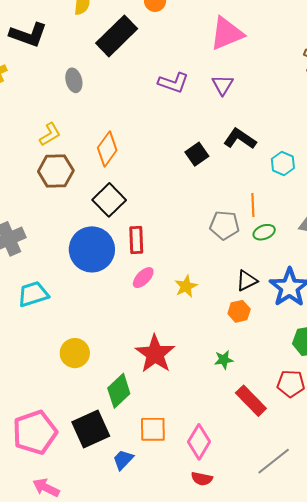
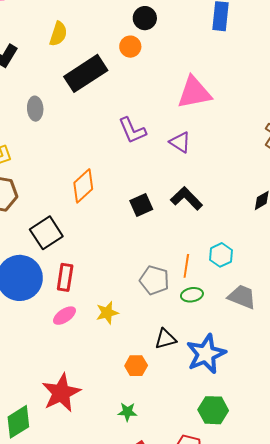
purple L-shape: (173, 83) -> (132, 130), turned 36
purple triangle: (223, 85) -> (180, 142), turned -40
orange diamond: (107, 149) -> (83, 186), moved
cyan hexagon: (283, 164) -> (221, 255), moved
yellow star: (186, 286) -> (107, 313), moved
orange hexagon: (239, 311) -> (136, 366), moved

